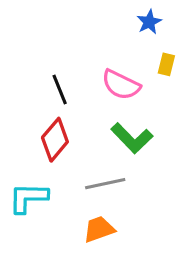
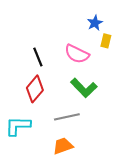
blue star: (149, 22) -> (95, 23), moved

